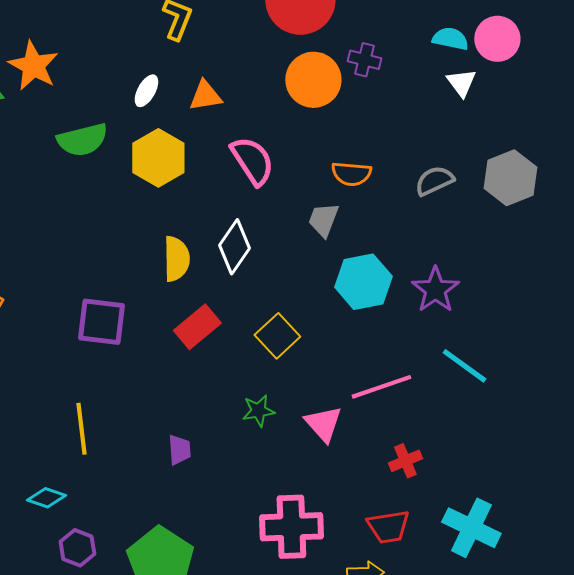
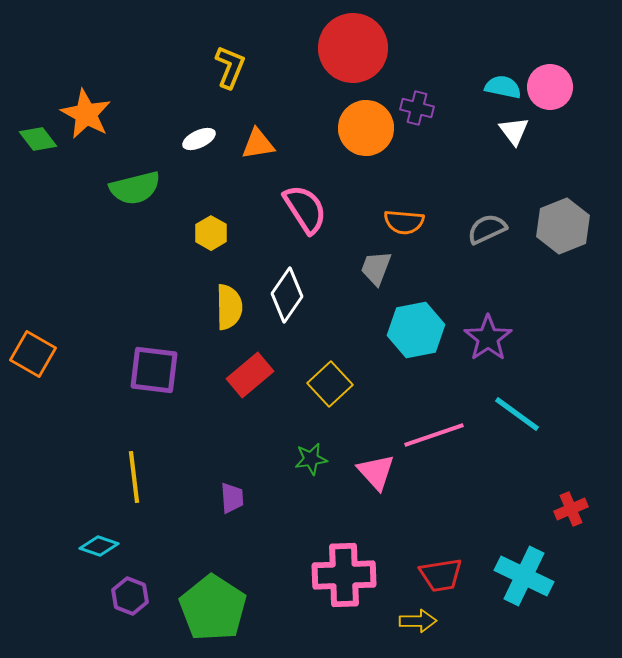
white ellipse: (146, 91) -> (199, 139), turned 36
yellow hexagon: (158, 158) -> (211, 233), moved, size x0.6
red cross: (405, 461) -> (571, 509), moved

